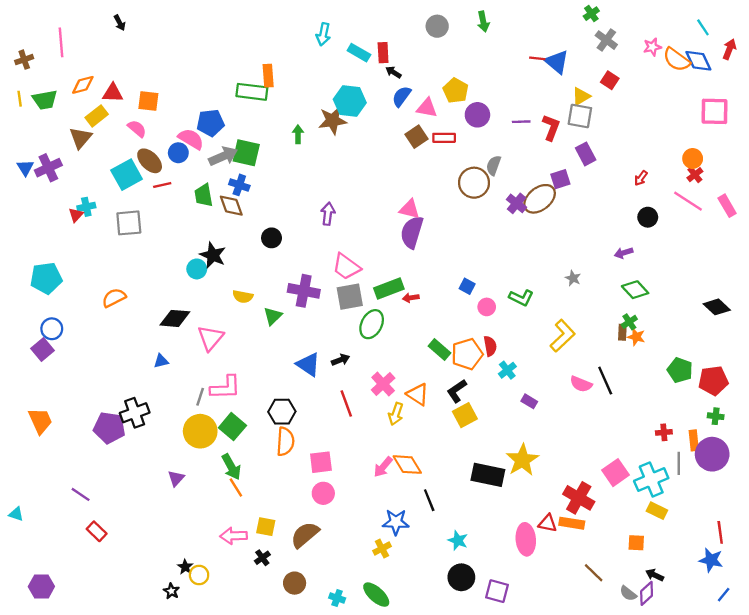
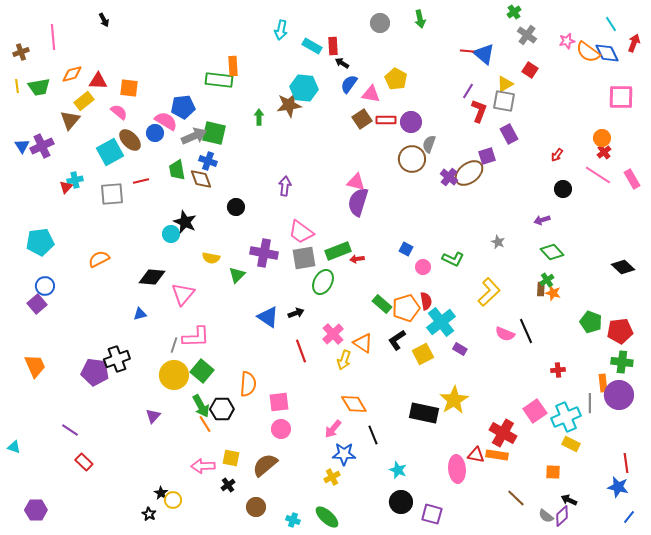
purple circle: (477, 115) -> (411, 122), moved
purple line: (521, 122) -> (468, 91), moved, turned -56
red line: (162, 185) -> (141, 181), moved
cyan cross: (507, 370) -> (441, 322), size x1.8
black hexagon: (282, 412) -> (222, 409), moved
yellow square: (465, 415) -> (423, 354), moved
green cross: (716, 416) -> (622, 362), size x1.5
red cross: (664, 432) -> (558, 370), moved
pink arrow: (383, 467) -> (333, 429), moved

